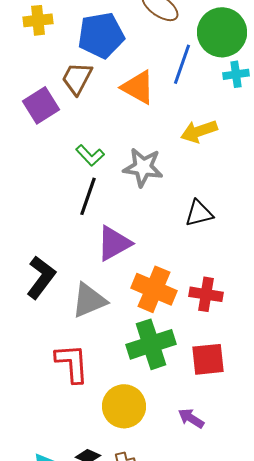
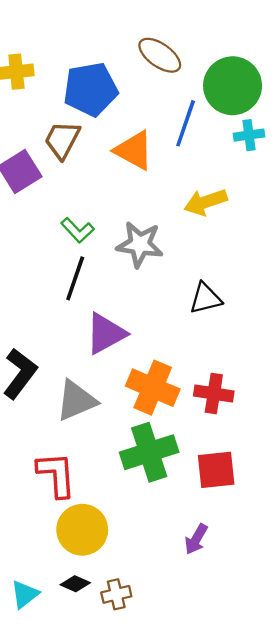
yellow circle: (124, 406) -> (82, 530), moved
purple arrow: (191, 418) -> (196, 539), turned -92

